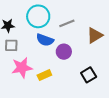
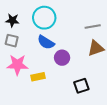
gray line: (67, 23) -> (93, 26), moved

